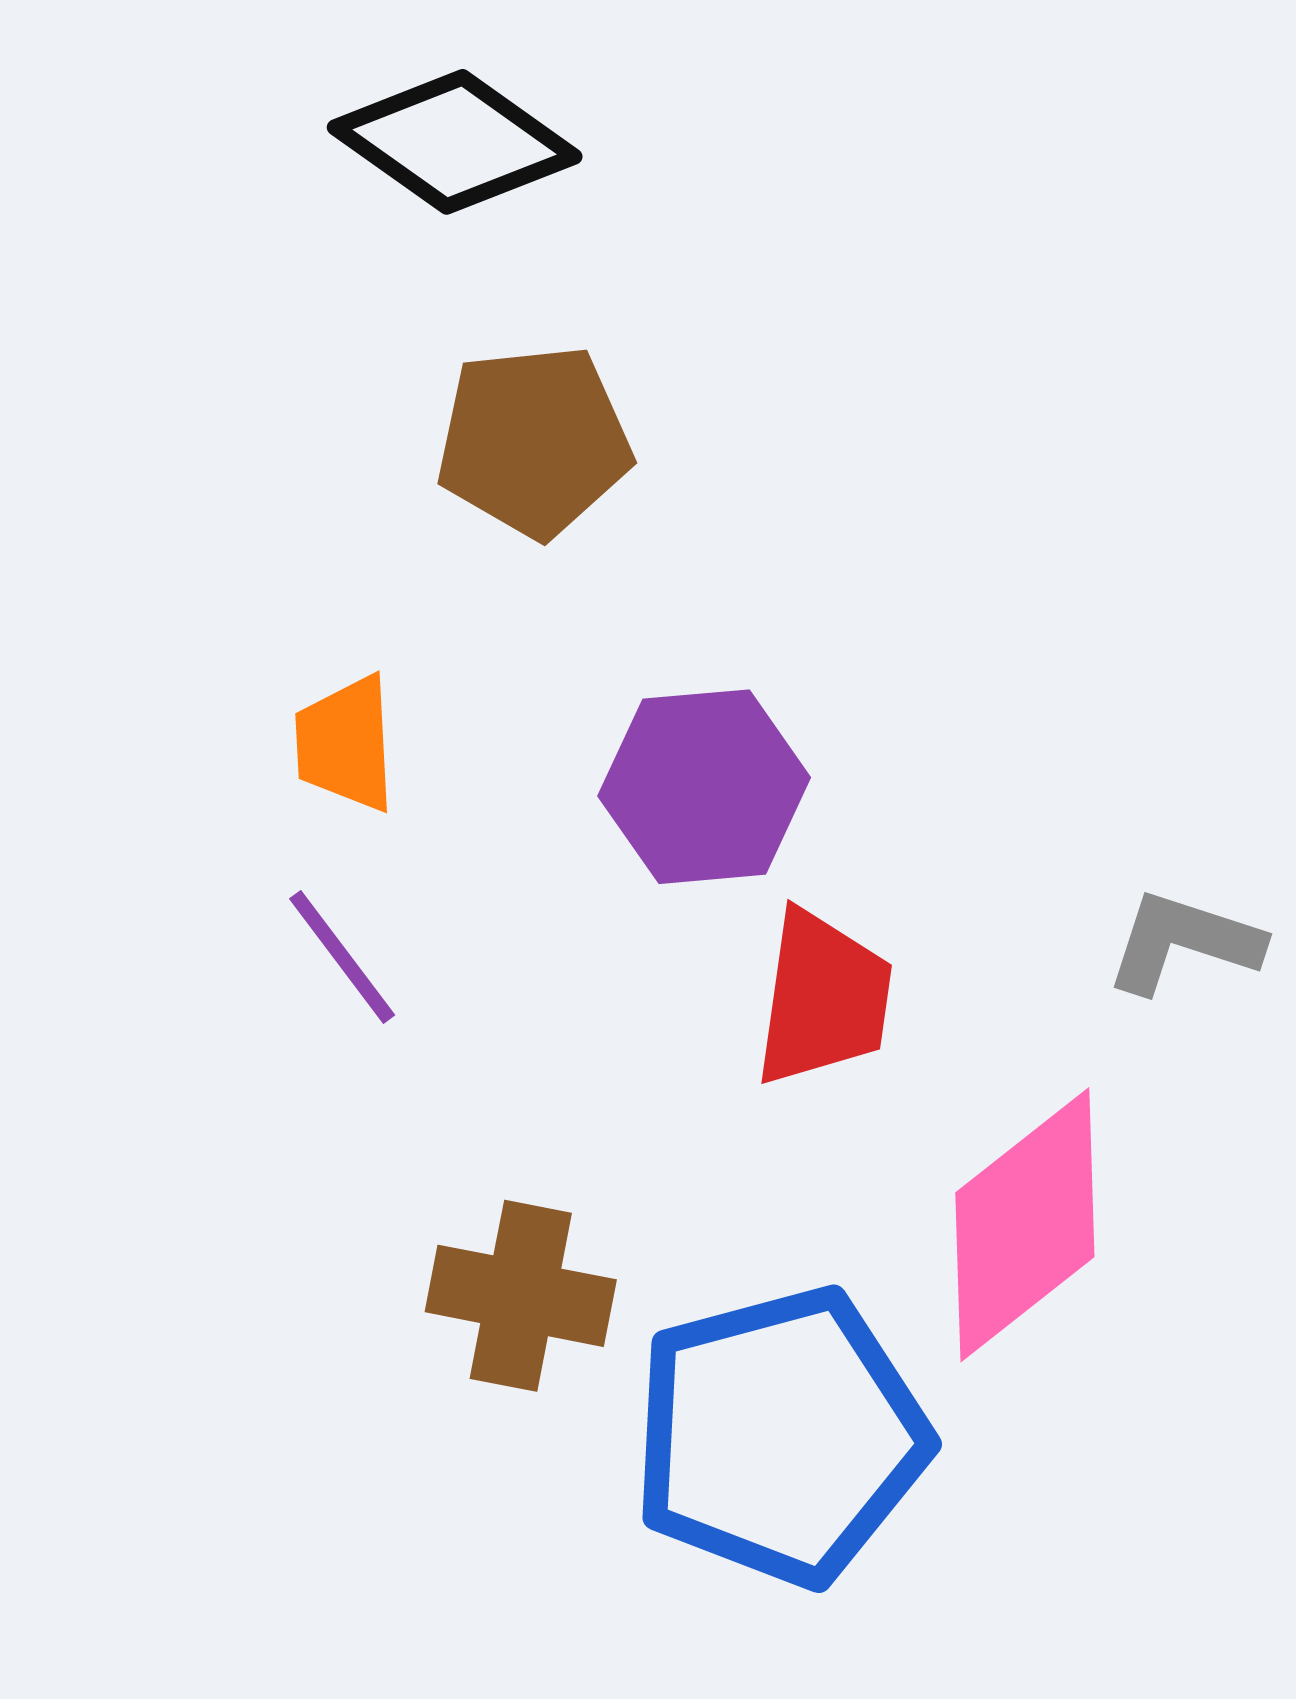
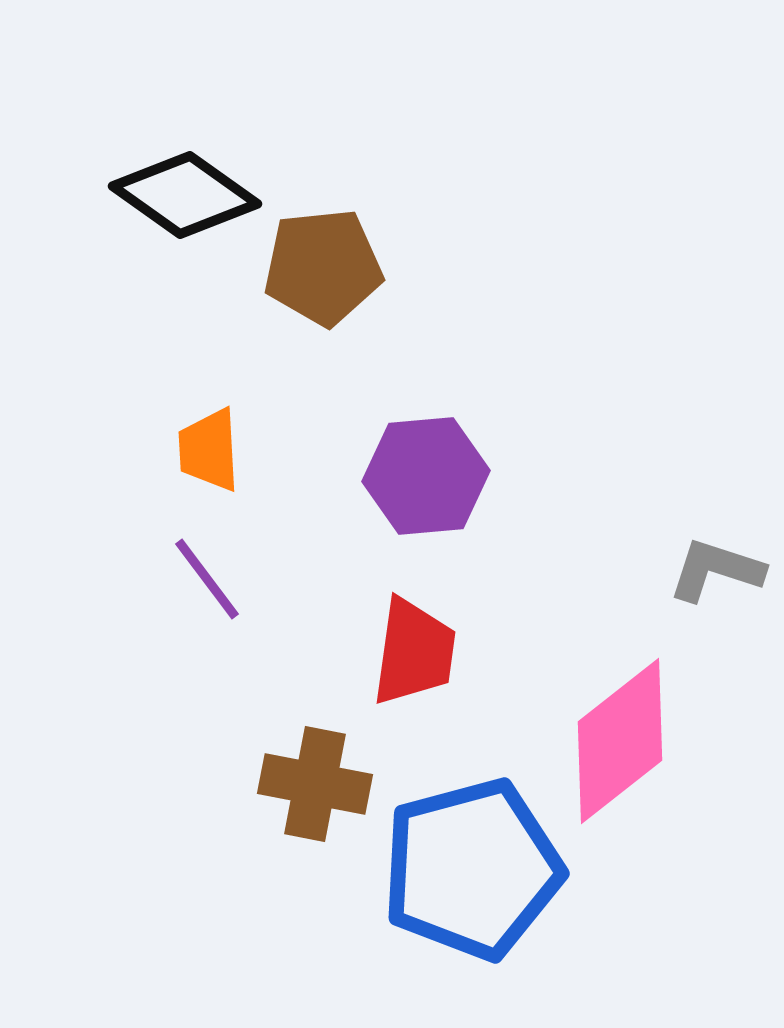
black diamond: (455, 142) -> (185, 195), moved
red trapezoid: (823, 998) -> (414, 652), moved

